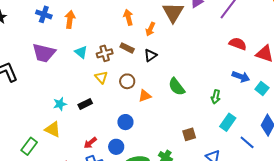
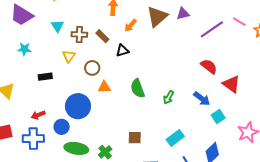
green arrow: (216, 97) -> (169, 97), moved
cyan star: (60, 104) -> (24, 49), moved
blue circle: (125, 122) -> (78, 106), size x1.6

